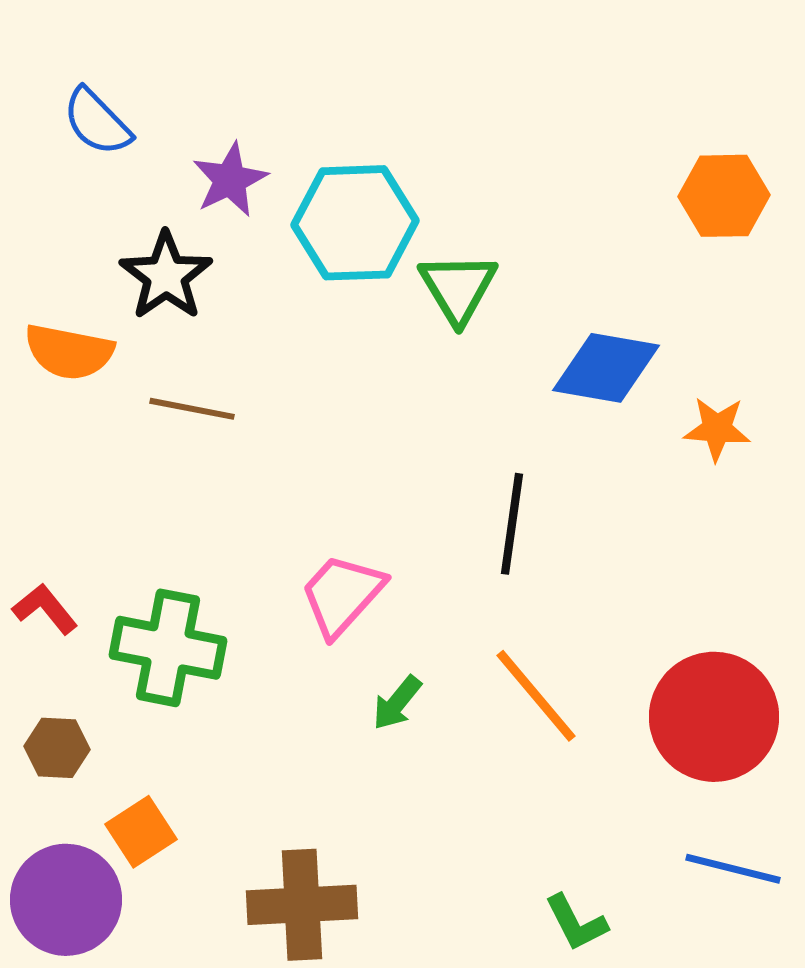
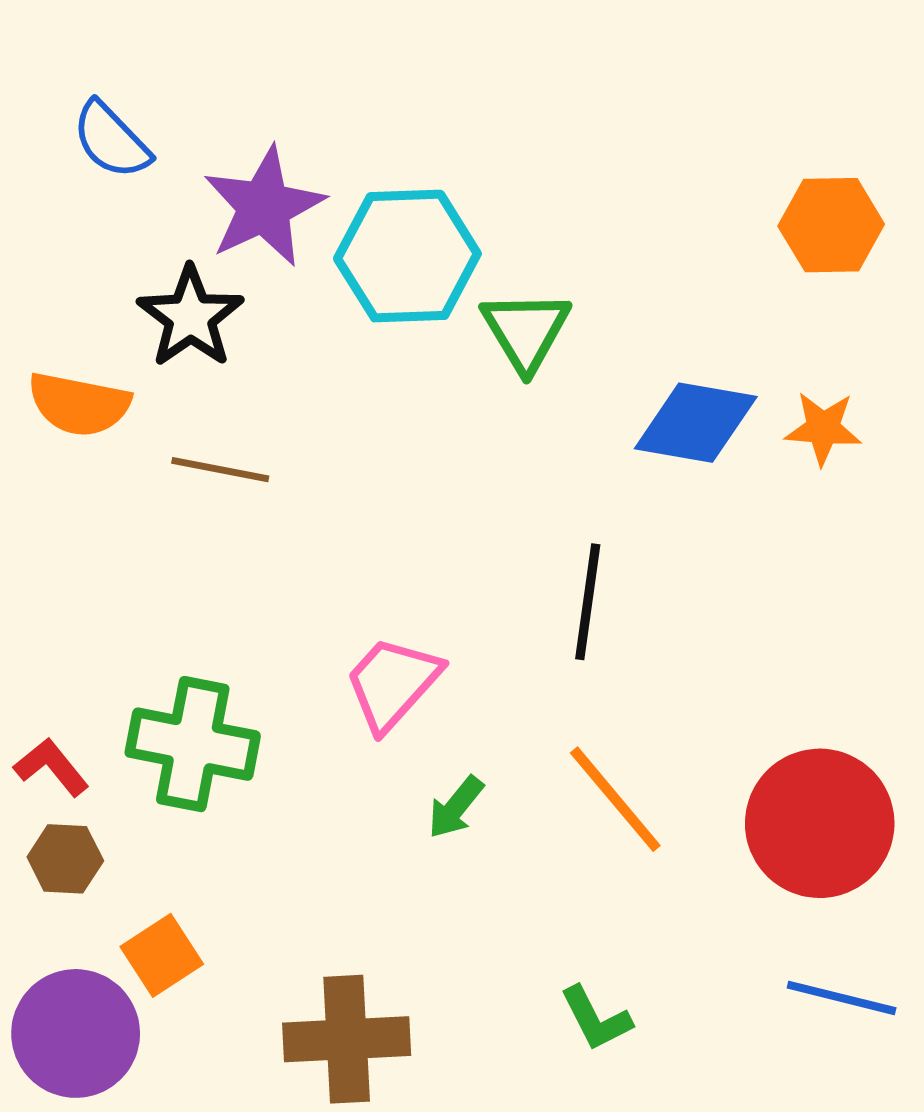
purple star: (230, 180) -> (264, 207), size x1.4
orange star: (717, 429) -> (823, 428), moved
red L-shape: (45, 609) -> (51, 767), moved
green L-shape: (576, 923) -> (596, 1019), moved

